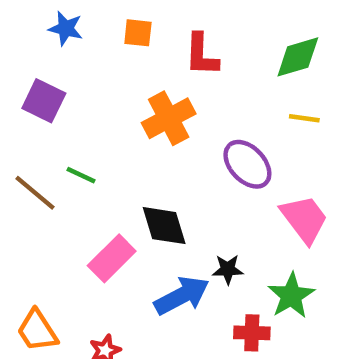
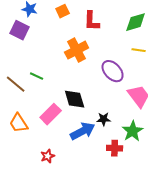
orange square: (138, 33) -> (63, 11), turned -32
purple square: (44, 101) -> (20, 30), moved
orange trapezoid: (37, 331) -> (19, 123), moved

